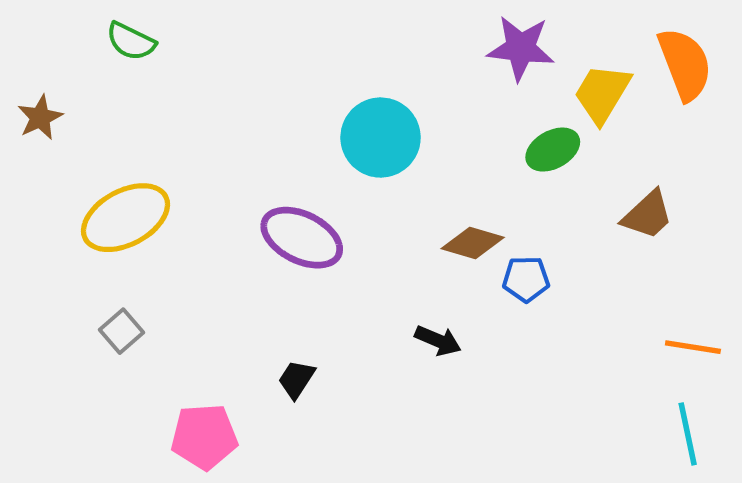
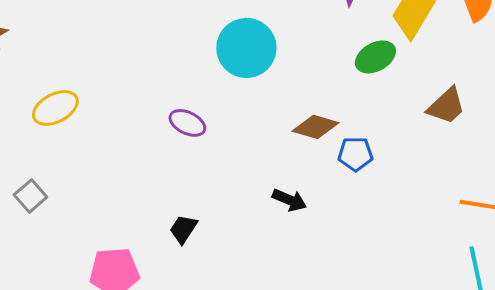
yellow ellipse: (126, 218) -> (55, 108), size x0.7
purple ellipse: (302, 238) -> (187, 123), size x0.6
gray square: (121, 331) -> (30, 196), moved

